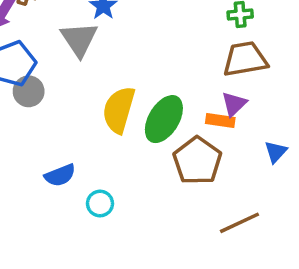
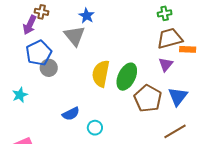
orange rectangle: (220, 120) -> (188, 49), moved
blue triangle: (276, 152) -> (178, 96), moved, size x1.5

